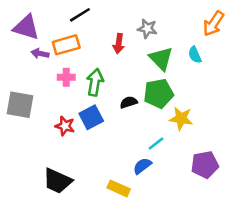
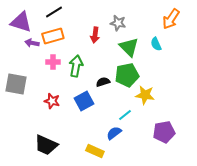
black line: (80, 15) -> (54, 12), moved
blue square: (91, 117) -> (84, 101), moved

